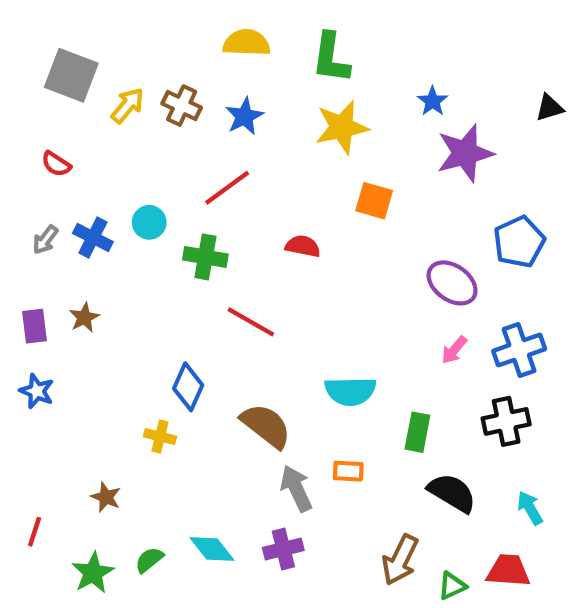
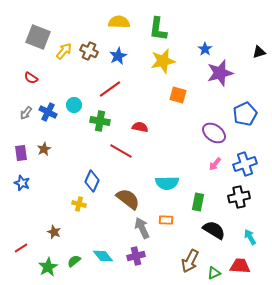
red semicircle: (303, 246) -> (140, 127), moved
red line: (35, 532) -> (21, 248), turned 40

